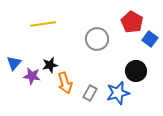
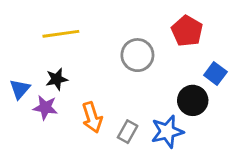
blue square: (150, 39) -> (215, 73), moved
black star: (50, 65) -> (57, 79), moved

